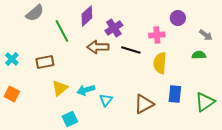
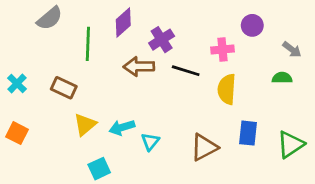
green line: (62, 31) -> (88, 44), turned 30
brown rectangle: (45, 62) -> (64, 88), turned 36

